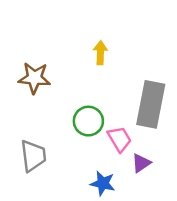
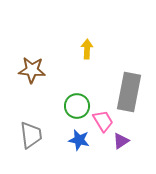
blue star: (103, 183) -> (79, 140), moved

